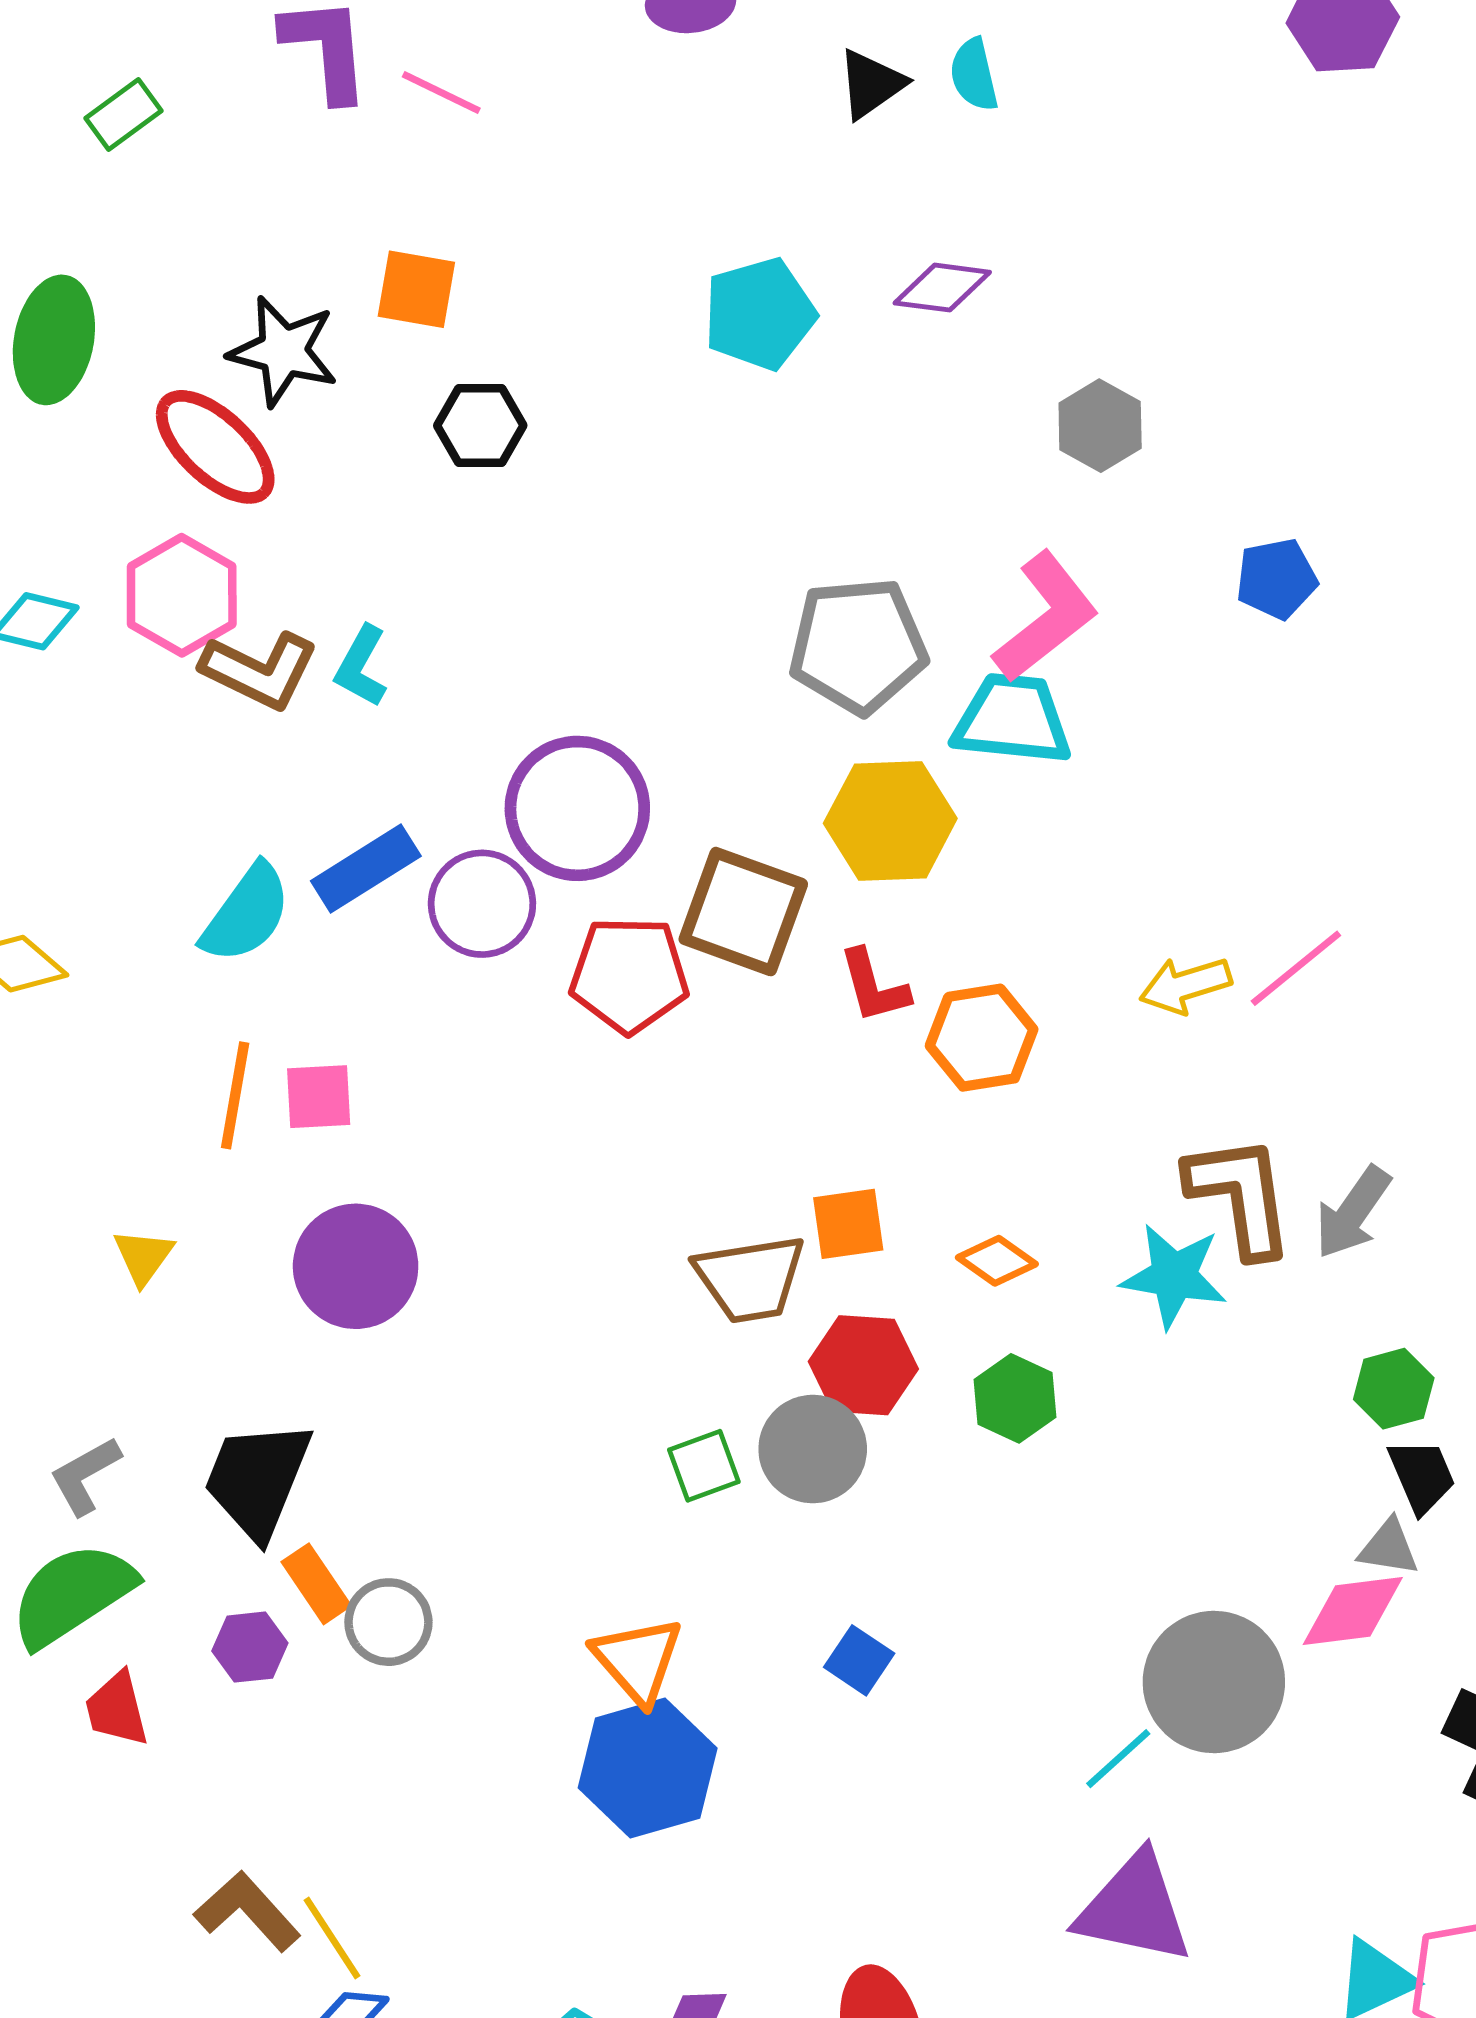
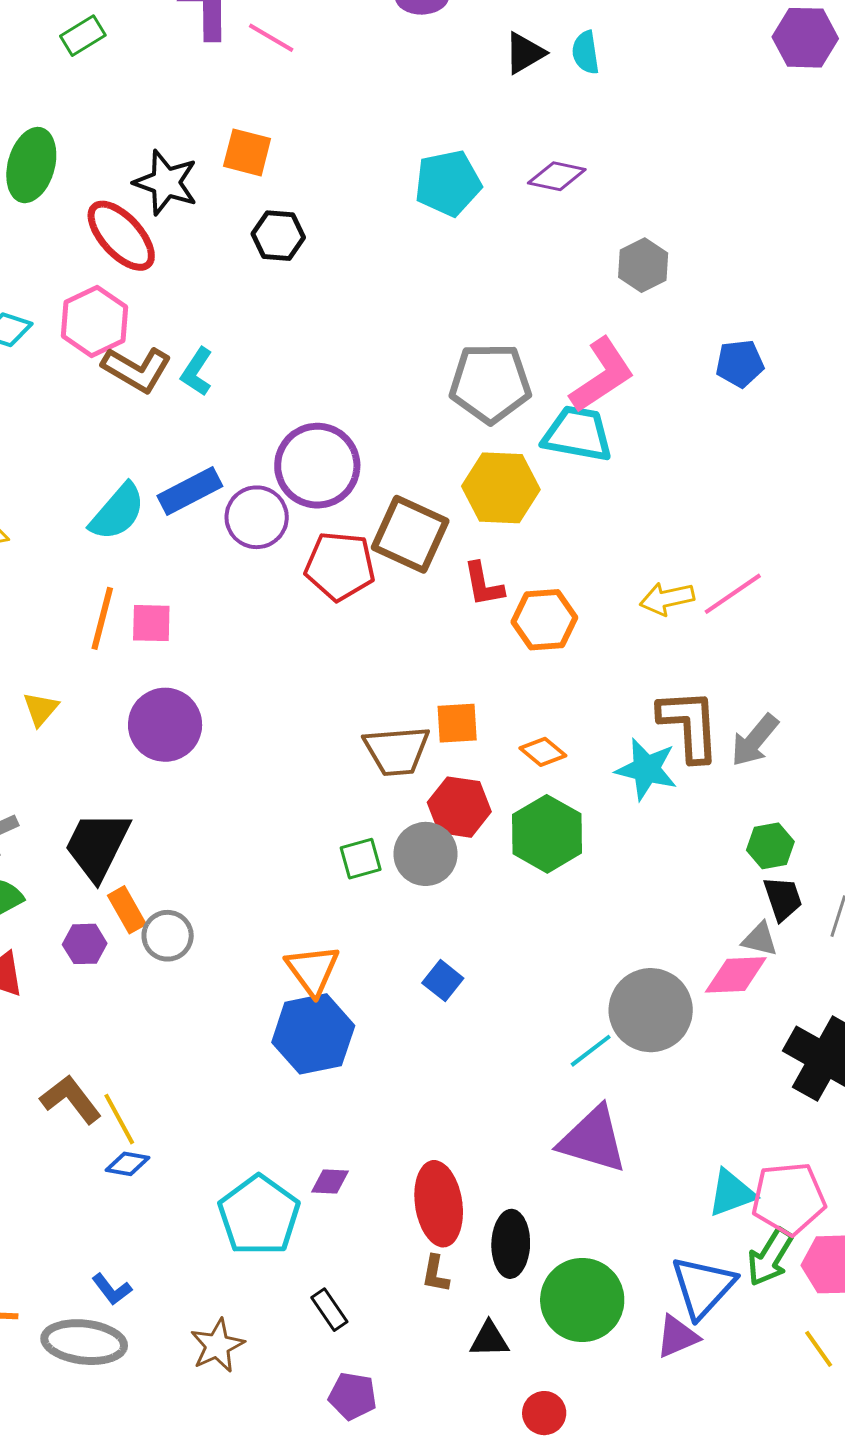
green hexagon: (1015, 1398) -> (547, 834), size x1.5

